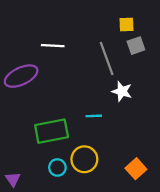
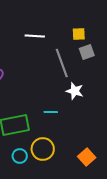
white line: (53, 46) -> (35, 36), moved

